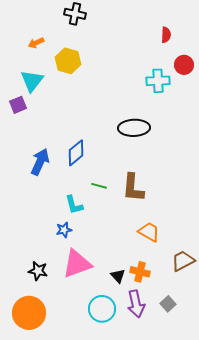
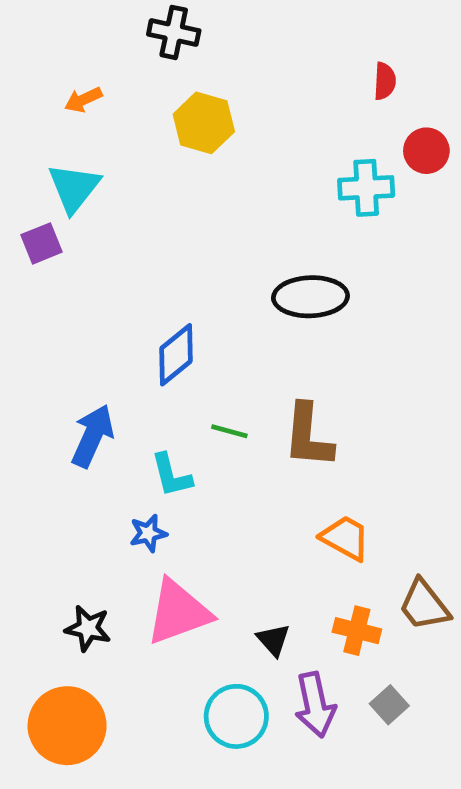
yellow hexagon: (68, 61) -> (204, 123), moved
blue arrow: (40, 162) -> (93, 436), moved
brown trapezoid: (183, 261) -> (424, 605), turned -100
orange cross: (140, 272) -> (357, 631), moved

